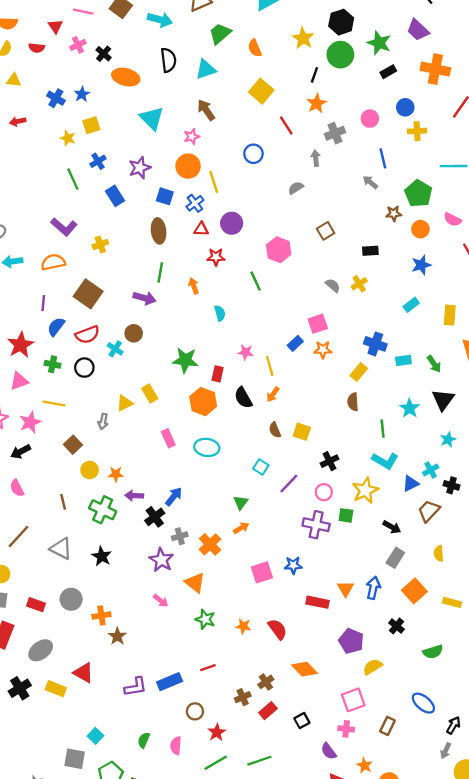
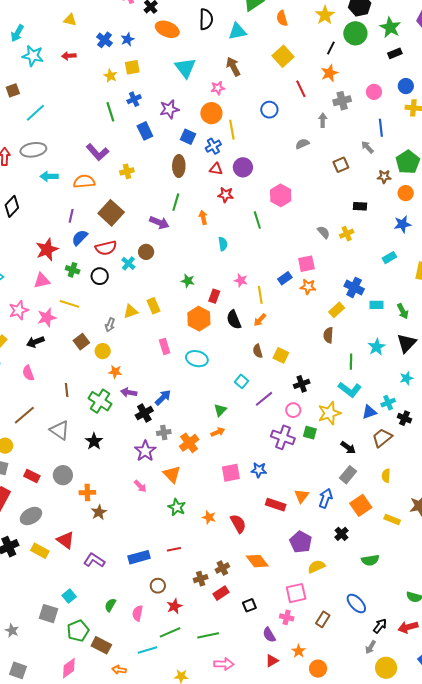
brown square: (326, 231) -> (341, 165), moved
green star: (185, 360) -> (188, 281), size x0.6
yellow circle: (90, 470) -> (103, 351), moved
purple L-shape: (136, 687) -> (94, 560), moved, turned -145

